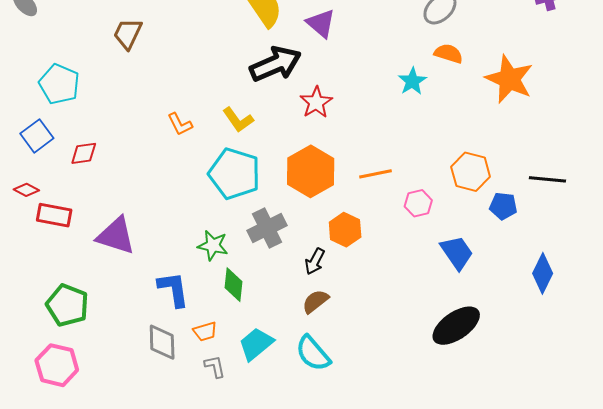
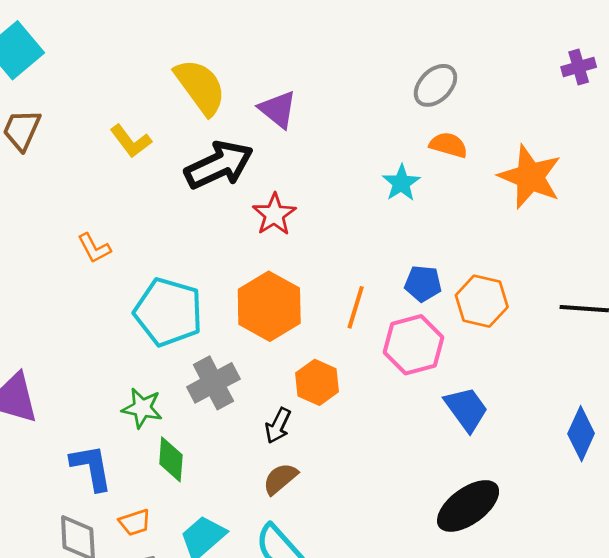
yellow L-shape: (238, 120) -> (131, 141), moved
orange line: (375, 174) -> (356, 307), turned -60
pink hexagon: (418, 203) -> (413, 345), size x1.6
blue pentagon: (503, 206) -> (423, 284), moved

